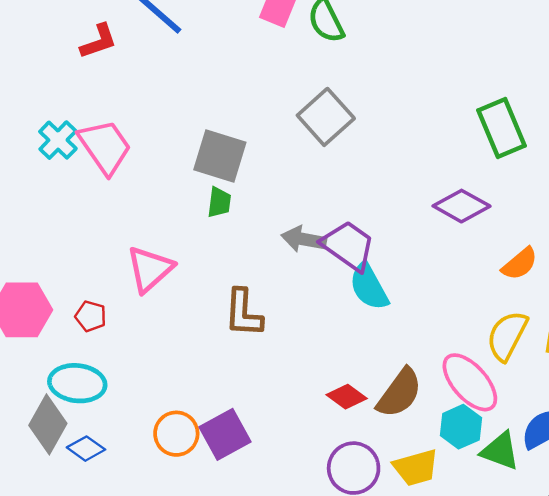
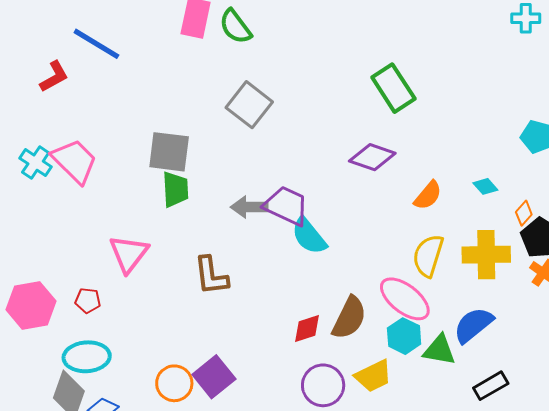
green trapezoid: (219, 202) -> (175, 189), size x1.4
red diamond: (347, 397) -> (307, 328), turned -44

